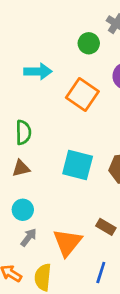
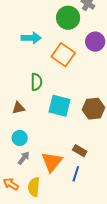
green circle: (89, 43) -> (68, 18), size x1.5
green semicircle: (23, 132) -> (36, 82), moved
blue line: (101, 272) -> (76, 174), moved

